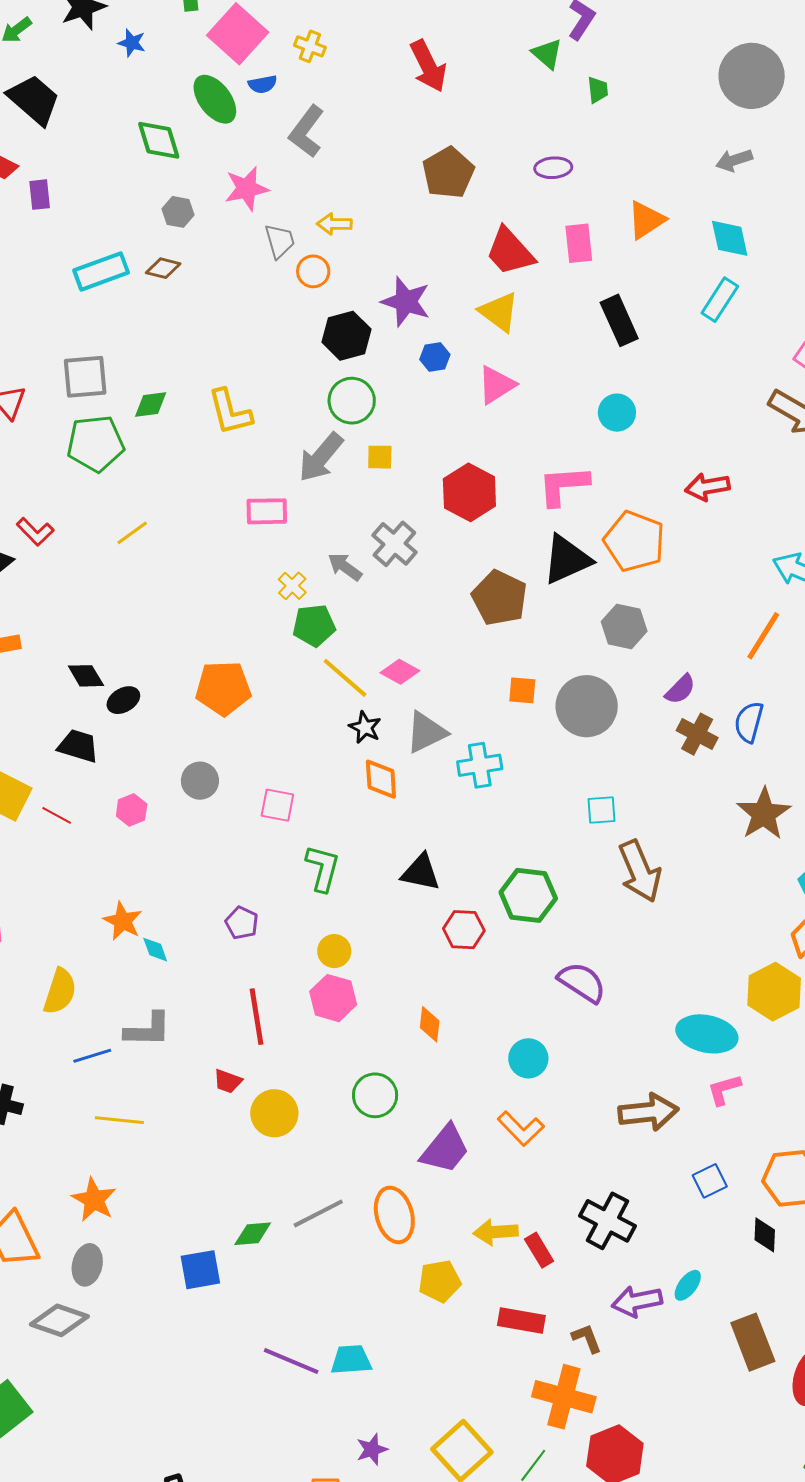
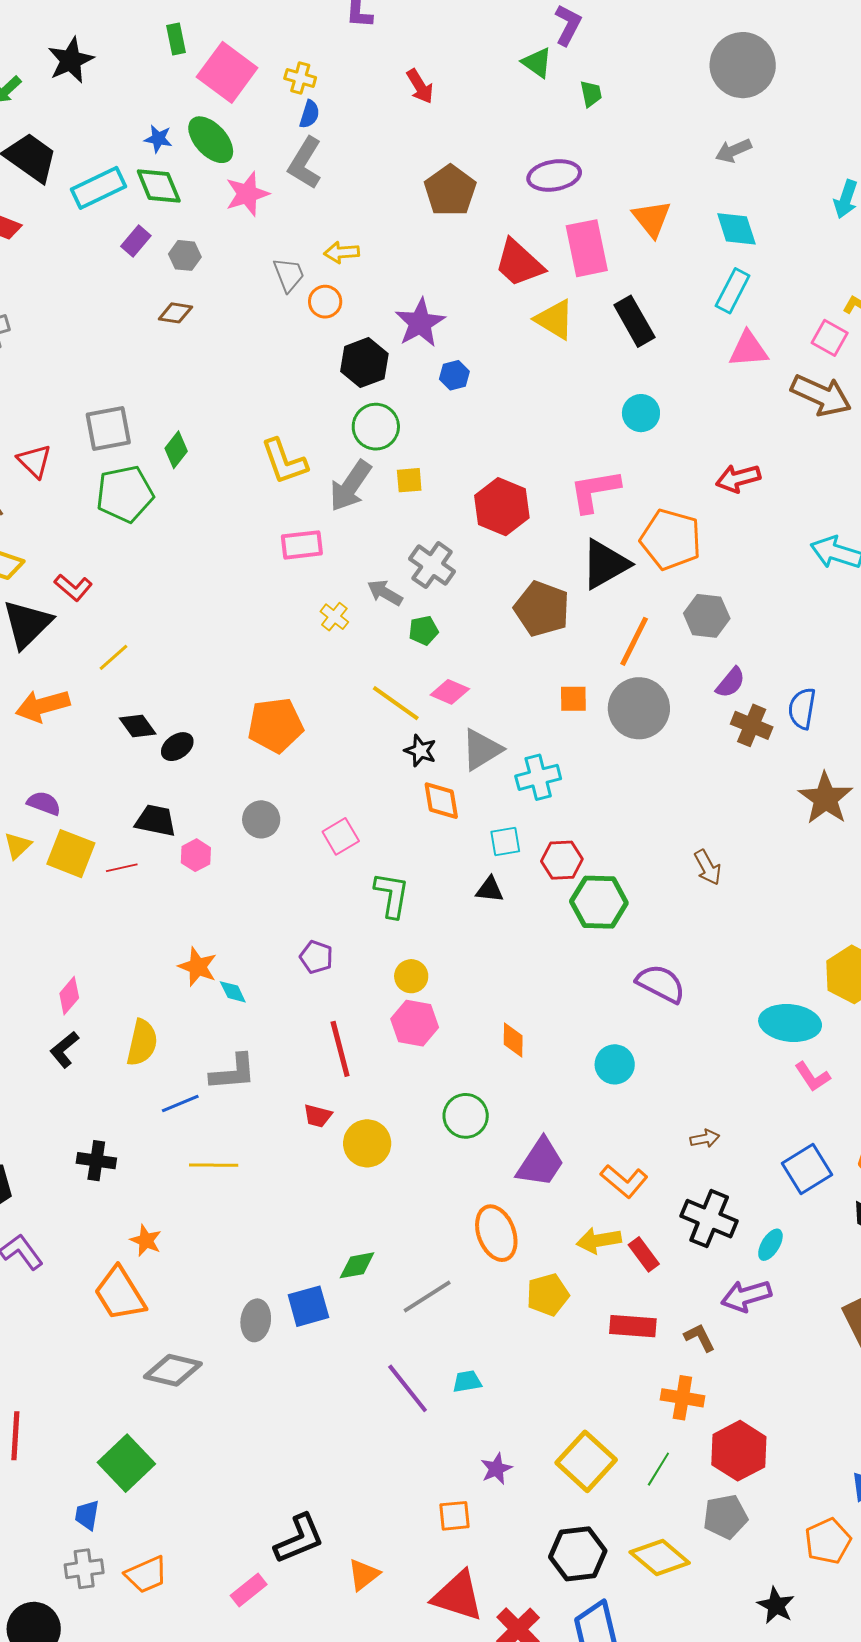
blue star: (132, 43) -> (158, 139), moved
red arrow: (428, 66) -> (420, 86), size x0.7
blue semicircle: (263, 84) -> (309, 114), moved, turned -56
purple ellipse: (553, 168) -> (554, 175), size x1.4
pink star: (247, 189) -> (247, 194), moved
purple rectangle: (40, 195) -> (136, 241), moved, turned 52
orange triangle: (646, 220) -> (652, 219), turned -30
pink rectangle: (579, 243) -> (587, 248), size x1.4
cyan rectangle: (101, 271) -> (99, 188), moved
purple star: (406, 302) -> (420, 323), turned 30
yellow triangle: (499, 312) -> (555, 319), moved
pink triangle: (496, 385) -> (748, 349), moved, turned 33
green diamond: (151, 404) -> (176, 450), turned -39
yellow L-shape: (230, 412) -> (284, 461), moved
yellow line: (132, 533) -> (114, 657), moved
green pentagon: (314, 625) -> (424, 630), moved, size x0.7
gray hexagon: (624, 626) -> (707, 616), moved
orange line: (763, 636) -> (634, 641), moved
black trapezoid: (78, 746) -> (156, 821), moved
pink square: (277, 805) -> (341, 836), turned -36
cyan square: (602, 810) -> (505, 841), moved
red line: (57, 815) -> (122, 868), turned -36
brown arrow: (640, 871) -> (708, 867), size x0.6
black triangle: (421, 872) -> (490, 890), size x0.7
red hexagon: (464, 930) -> (562, 860), moved
pink L-shape: (724, 1090) -> (812, 1077), turned -102
brown arrow: (648, 1112) -> (705, 1139), moved, size x0.5
orange L-shape: (521, 1129) -> (624, 1181), moved
blue square: (710, 1181) -> (807, 1169), size x1.4
orange star: (94, 1200) -> (146, 1240), moved, size x0.7
gray line: (318, 1213) -> (427, 1296), moved
gray ellipse: (87, 1265) -> (256, 1320), moved
cyan ellipse: (688, 1285) -> (770, 1245), moved
cyan trapezoid: (351, 1360) -> (467, 1381), size x0.7
purple line: (291, 1361) -> (408, 1388), turned 34
orange cross: (564, 1397) -> (682, 1398), size x0.7

